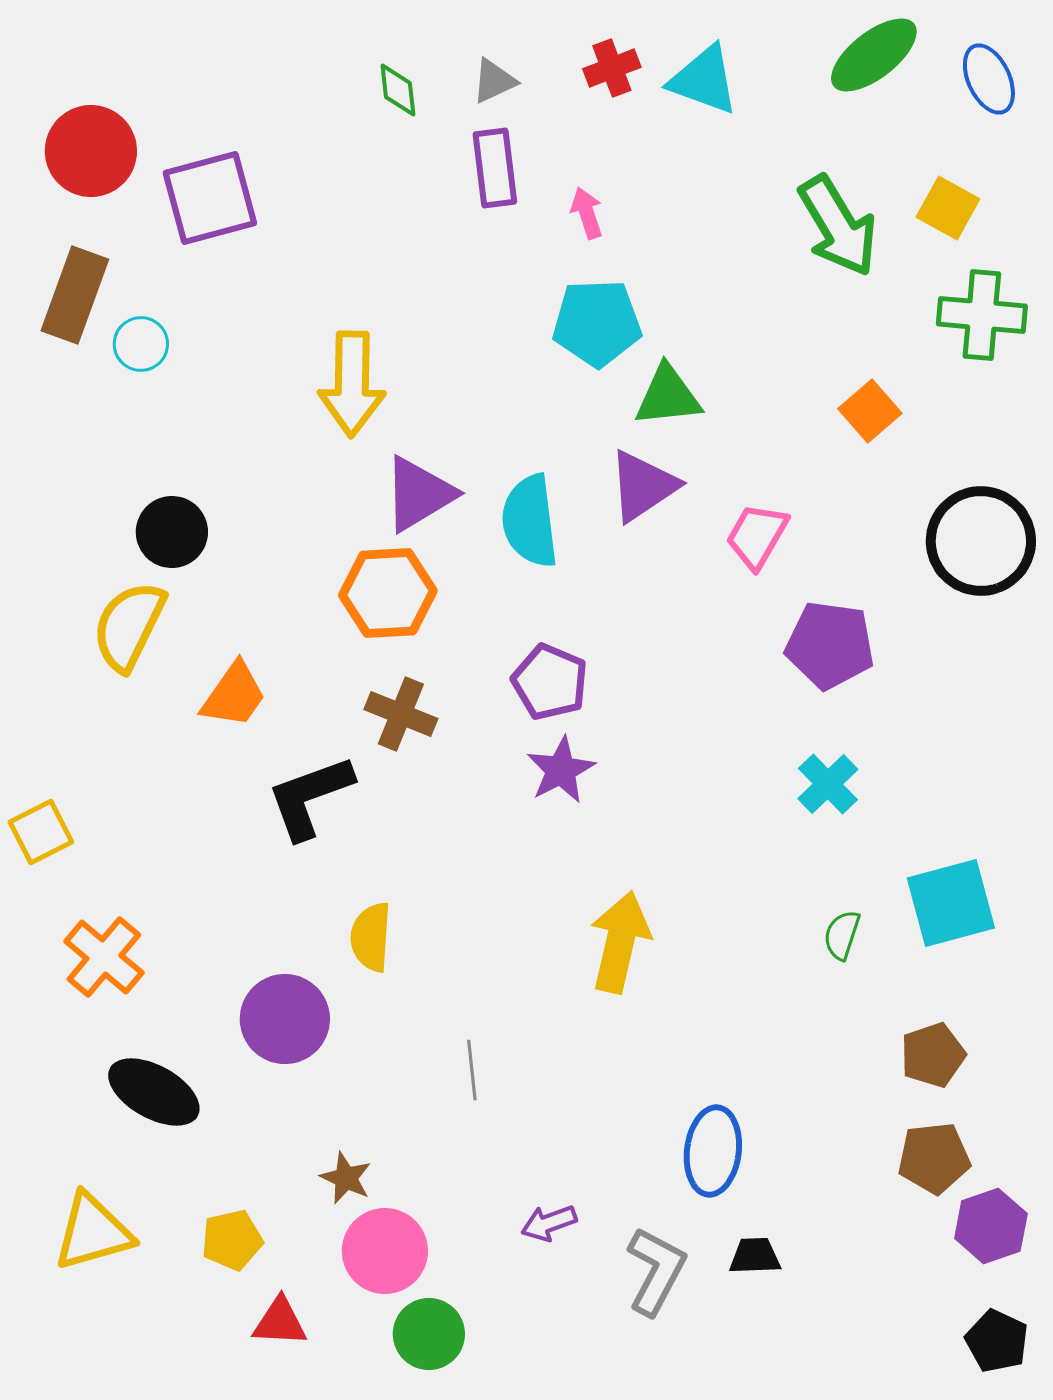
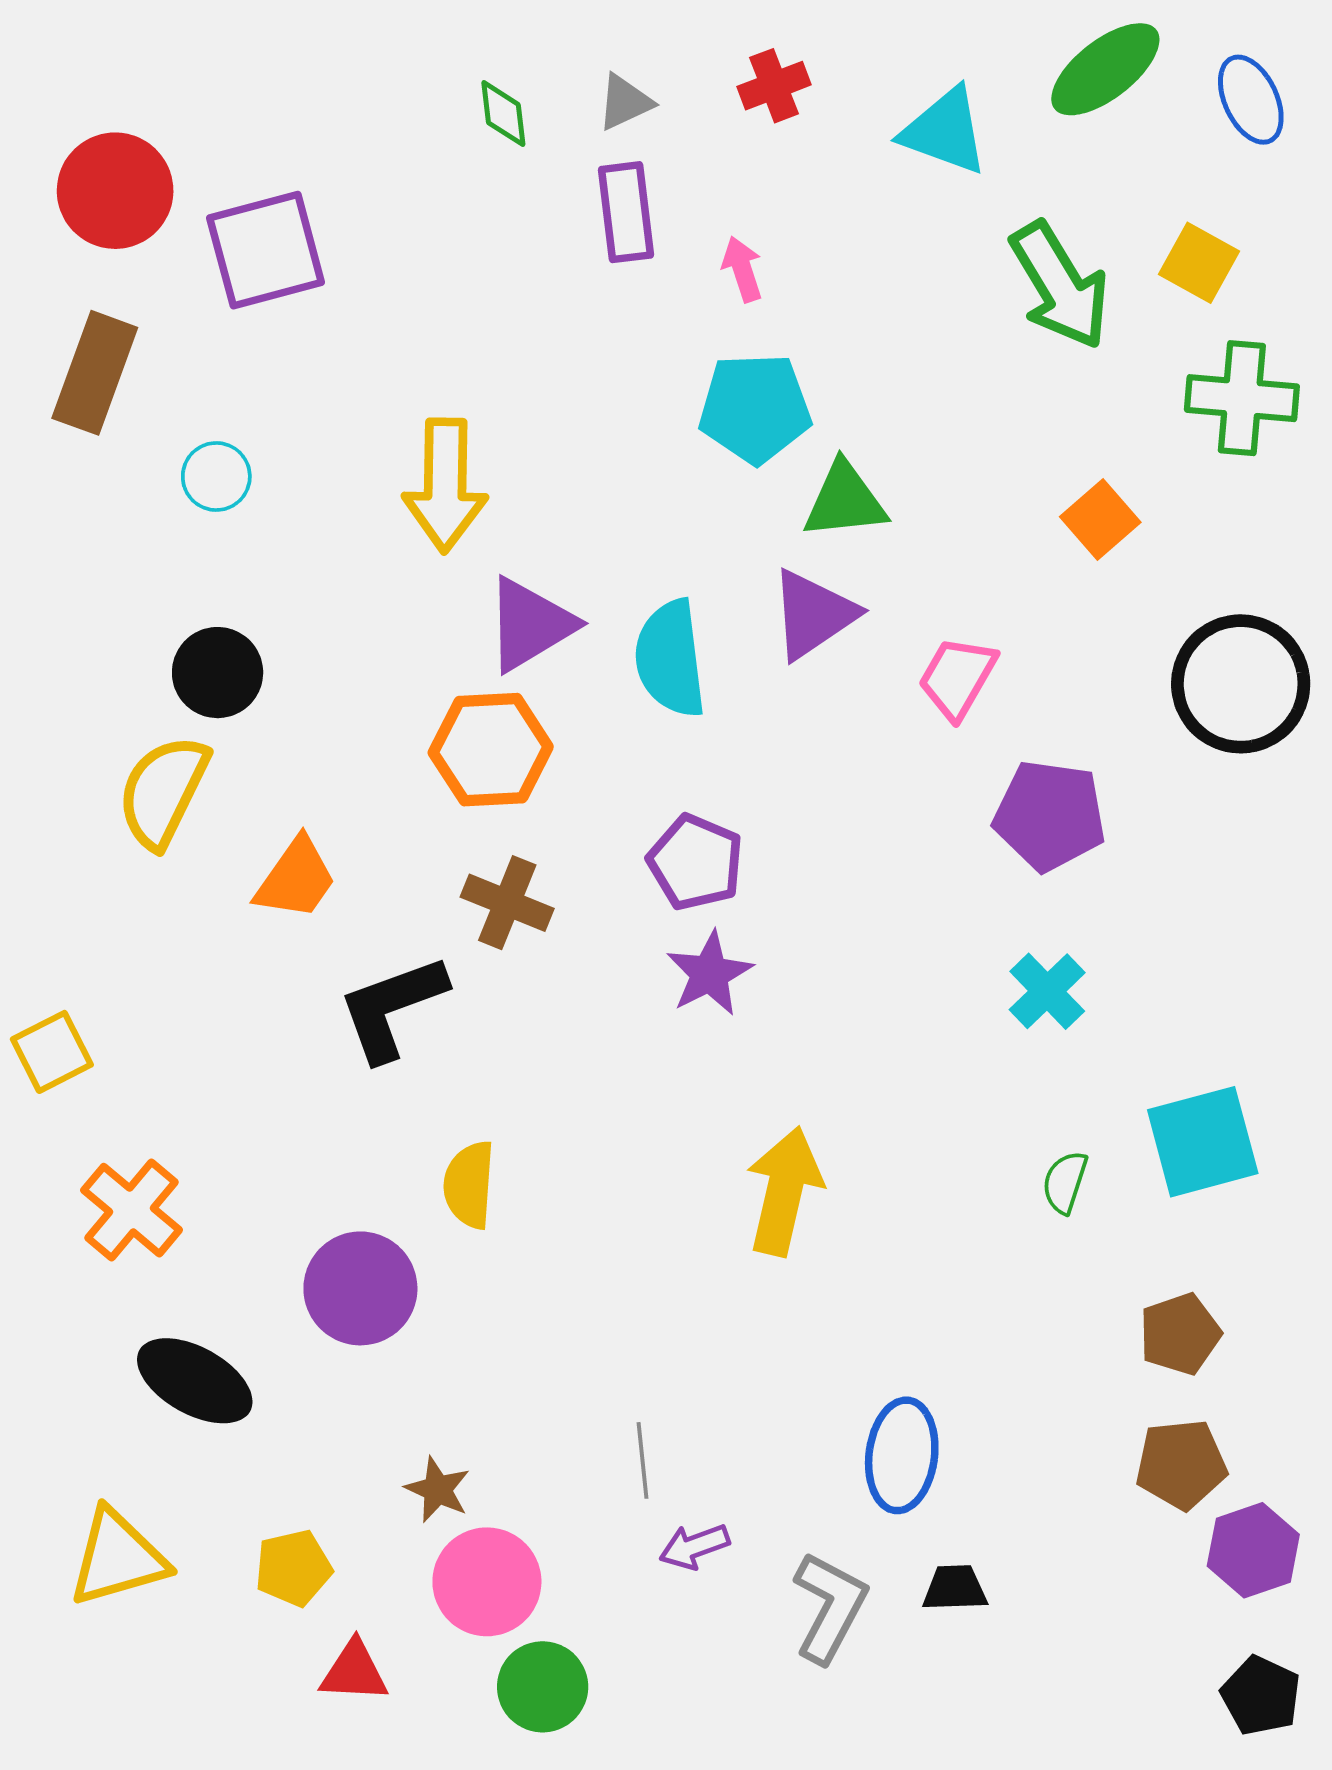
cyan triangle: (704, 80) -> (945, 131), moved
cyan circle: (141, 344) -> (216, 477), moved
gray line: (472, 1070) -> (642, 1460), moved

